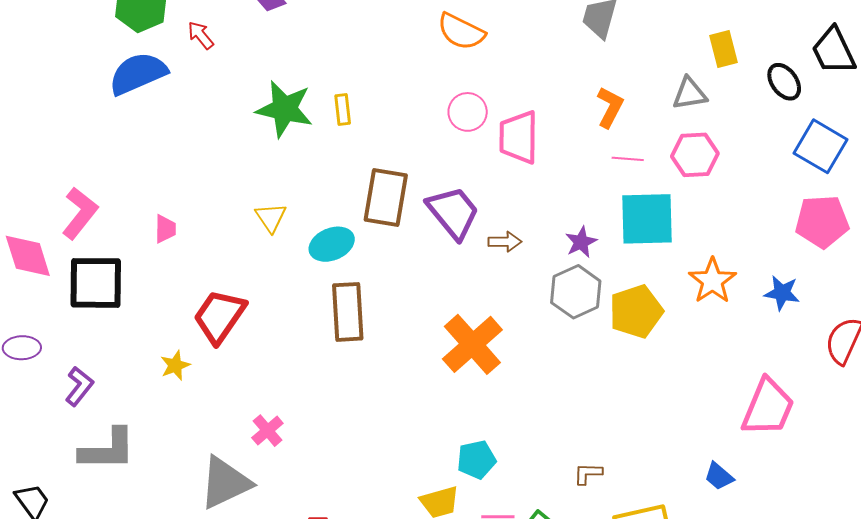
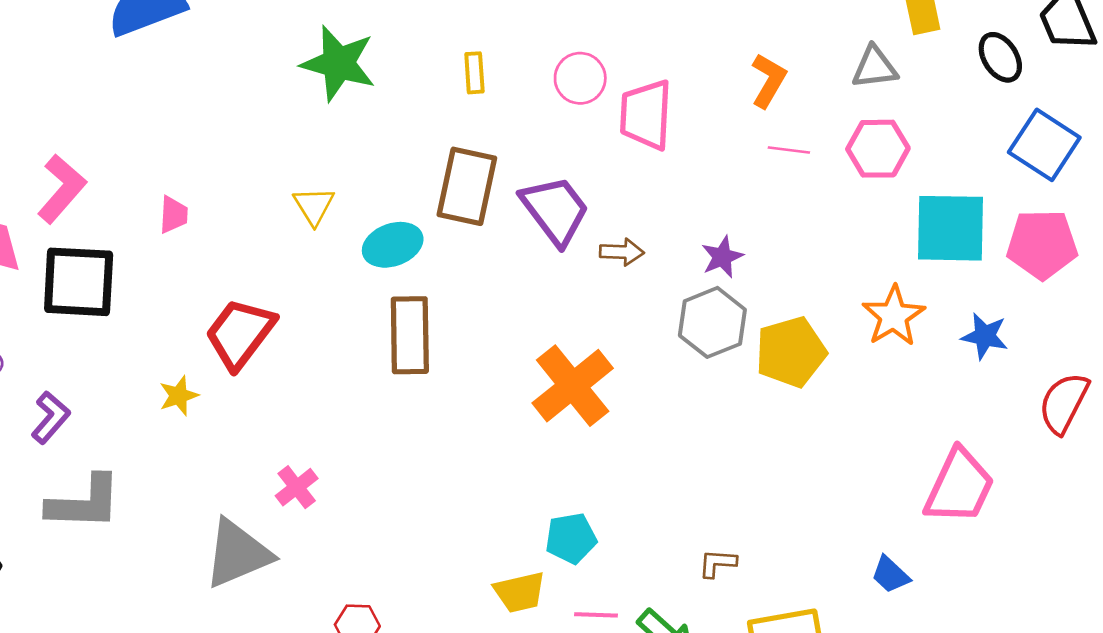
yellow rectangle: (343, 109) -> (474, 73), moved
cyan square: (647, 219) -> (951, 228), moved

